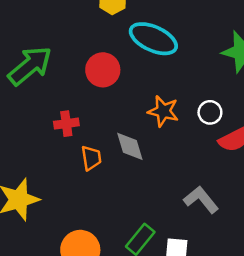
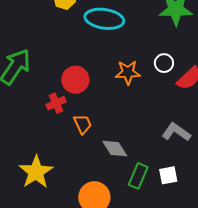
red circle: (103, 70) -> (75, 80), moved
gray diamond: (130, 146) -> (115, 148), moved

